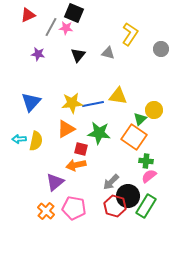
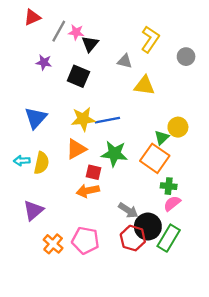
black square: (74, 13) -> (78, 76), moved
black triangle: (78, 55) -> (90, 44), moved
yellow triangle: (118, 96) -> (144, 85), moved
purple triangle: (55, 182) -> (33, 210), moved
gray arrow: (111, 182) -> (128, 210), turned -102

